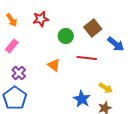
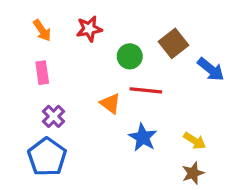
pink rectangle: (12, 46) -> (42, 73), turned -48
red line: (87, 58) -> (146, 90), moved
blue star: (82, 99) -> (143, 137), moved

